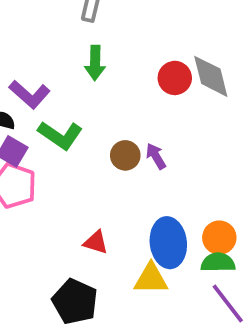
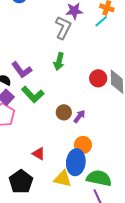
purple arrow: (156, 156) -> (79, 116), turned 56
orange circle: (219, 238) -> (83, 145), moved
green semicircle: (218, 263) -> (99, 178), size x1.4

